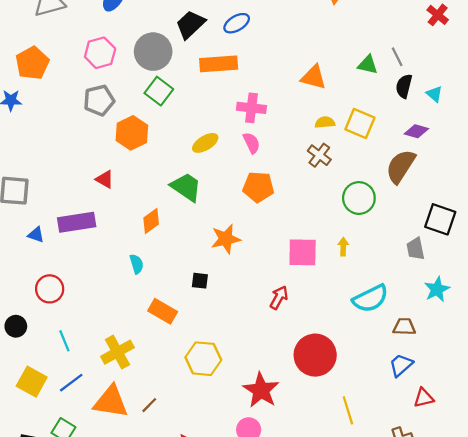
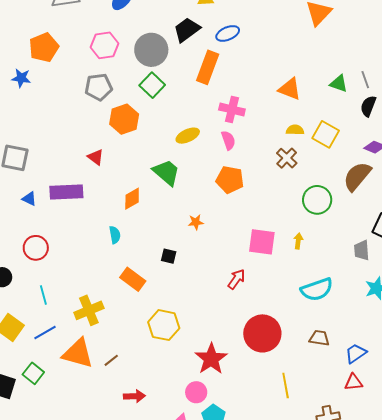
orange rectangle: (219, 64) -> (208, 67), turned -72
orange star: (226, 239) -> (196, 222), size x0.6
brown trapezoid: (404, 327) -> (319, 338), moved
blue trapezoid: (401, 365) -> (356, 353), moved

